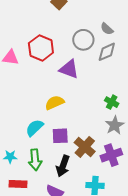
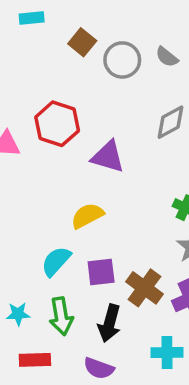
gray semicircle: (107, 29) -> (167, 57), moved
gray circle: (83, 40) -> (122, 60), moved

